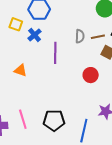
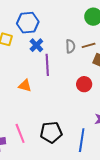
blue cross: (35, 35) -> (36, 45), moved
orange triangle: (21, 70) -> (25, 86), moved

